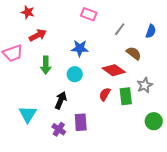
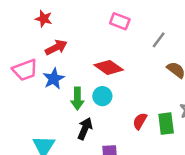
blue star: (80, 48) -> (54, 79), moved, turned -30
green arrow: (46, 65) -> (77, 99), moved
red diamond: (114, 70) -> (109, 67), moved

